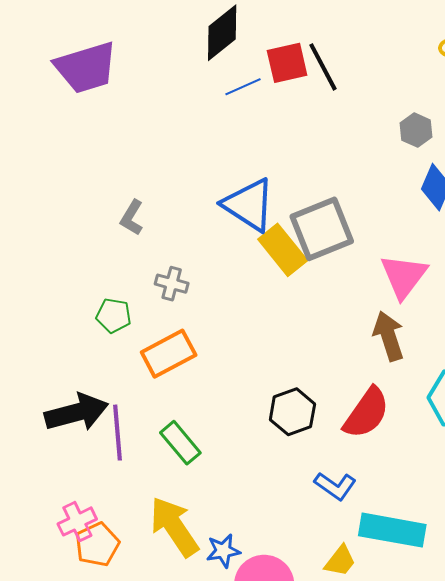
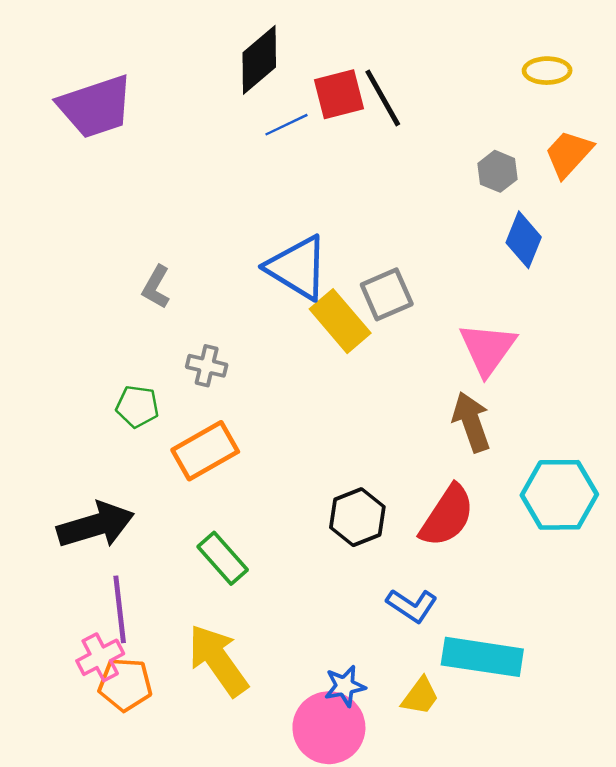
gray square: (322, 229) -> (387, 294), size x0.7
purple line: (117, 433) -> (120, 609), moved
orange pentagon: (97, 545) -> (125, 685), turned 30
blue star: (223, 551) -> (345, 686), moved

